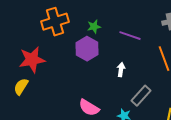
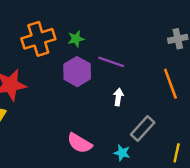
green star: (94, 27) -> (76, 39), moved
purple line: (130, 36) -> (111, 62), moved

